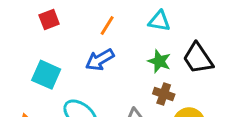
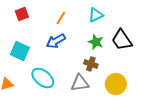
cyan triangle: (159, 21) -> (96, 15), turned -35
brown cross: (164, 94) -> (91, 64), moved

